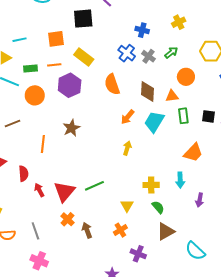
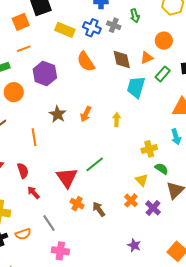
orange square: (56, 39) -> (21, 22), moved
green arrow: (171, 52) -> (135, 16), turned 128
yellow rectangle: (84, 57) -> (65, 30), moved
orange line: (54, 65) -> (24, 49), moved
orange circle: (186, 77) -> (164, 41), moved
green rectangle: (183, 116) -> (163, 74), turned 63
orange arrow: (128, 117) -> (86, 114), moved
red arrow: (39, 190) -> (33, 193), moved
yellow triangle: (127, 206) -> (142, 180), moved
purple cross: (138, 254) -> (153, 208), moved, turned 35

